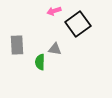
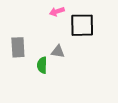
black square: (78, 24) -> (82, 25), turned 35

